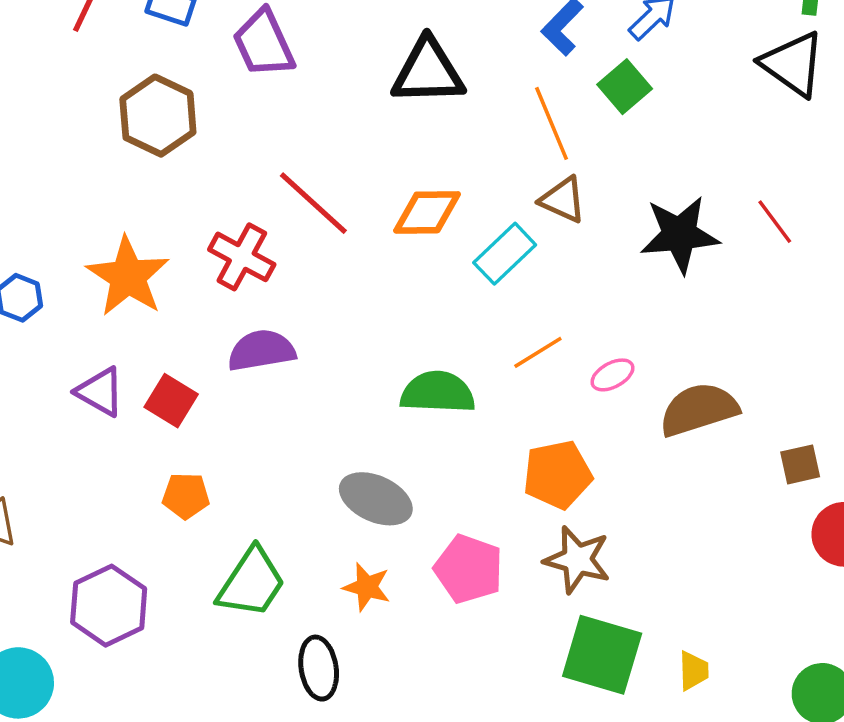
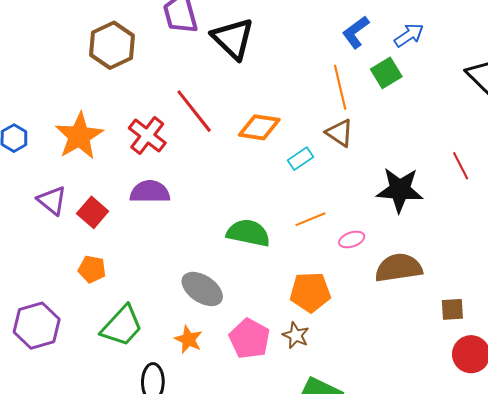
black triangle: (428, 72) -> (233, 39), moved, turned 36
black star: (680, 235) -> (400, 190), moved
cyan rectangle: (505, 254) -> (301, 159), size x0.7
brown star: (577, 560) -> (296, 335), moved, size x0.7

